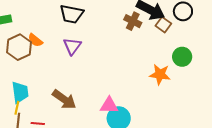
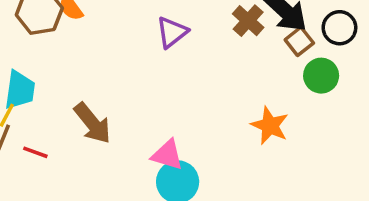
purple triangle: (72, 46) -> (172, 32), moved
green circle: (182, 57) -> (321, 76), moved

